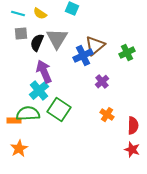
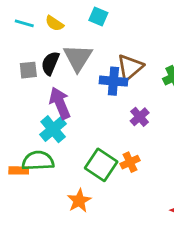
gray square: (21, 34) -> (28, 70), moved
blue cross: (83, 56) -> (113, 81), turned 30
green square: (59, 110) -> (101, 165), moved
orange cross: (107, 115) -> (130, 162), moved, turned 32
orange star: (19, 149) -> (79, 201), moved

